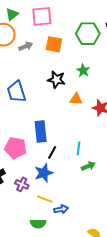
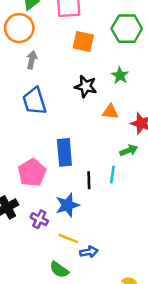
gray arrow: (26, 46) -> (32, 60), moved, turned -56
pink pentagon: (15, 148) -> (32, 173), turned 30
black line: (52, 152) -> (89, 180), moved, turned -32
green arrow: (88, 166) -> (129, 150), moved
green semicircle: (38, 224) -> (59, 270), turned 35

